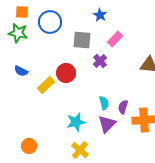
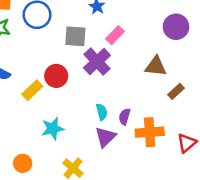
purple cross: (100, 61) -> (97, 62), size x1.6
cyan star: (76, 122) -> (53, 129), moved
orange circle: (29, 146) -> (23, 163), moved

